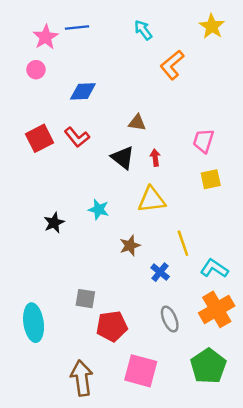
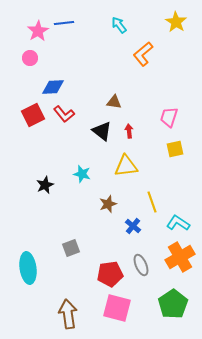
blue diamond: (83, 91) -> (53, 87), moved
gray square: (85, 299) -> (71, 248), turned -30
red pentagon: (112, 326) -> (110, 274), moved

